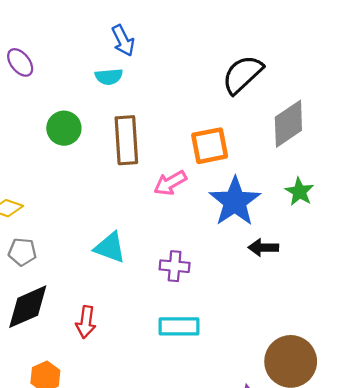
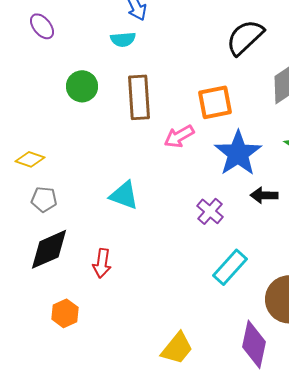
purple cross: (175, 266) -> (210, 211), moved, turned 36
cyan rectangle: (179, 326) -> (230, 267), moved, turned -48

